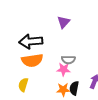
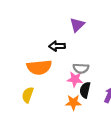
black arrow: (31, 41) -> (57, 46), moved, size x0.6
black semicircle: (74, 88) -> (85, 90), moved

